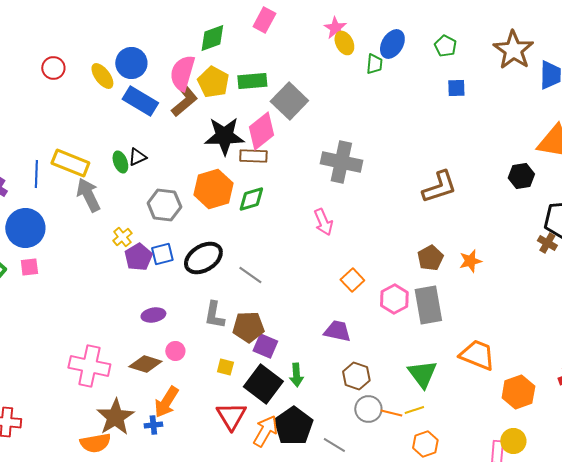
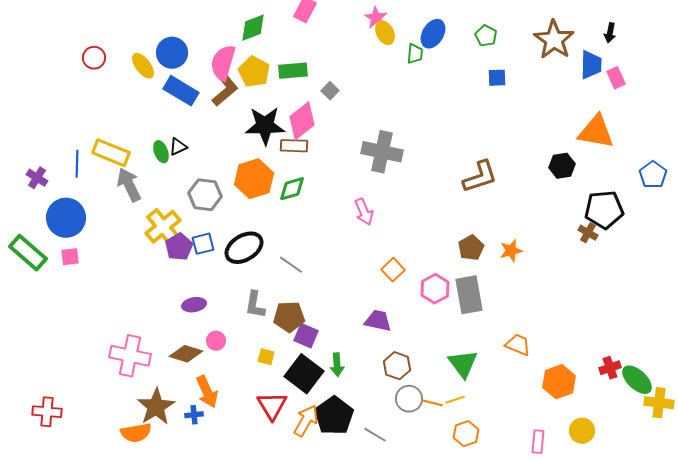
gray square: (289, 101) -> (330, 91), size x0.5
yellow cross: (122, 237) -> (163, 227), size x1.8
orange trapezoid: (477, 355) -> (518, 345), size x0.7
orange arrow: (166, 402) -> (207, 392), turned -56
yellow circle: (513, 441) -> (582, 431), moved

